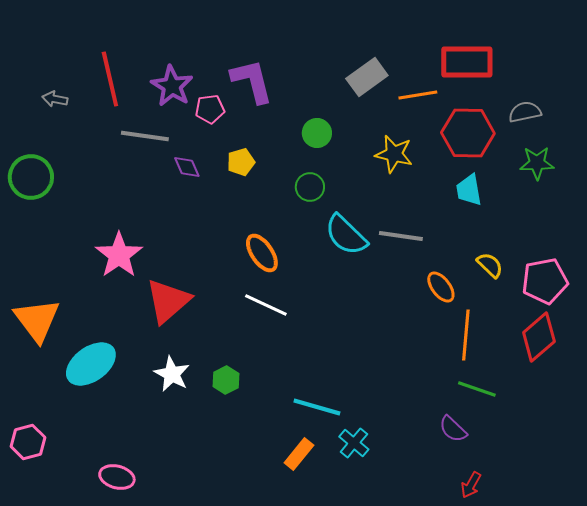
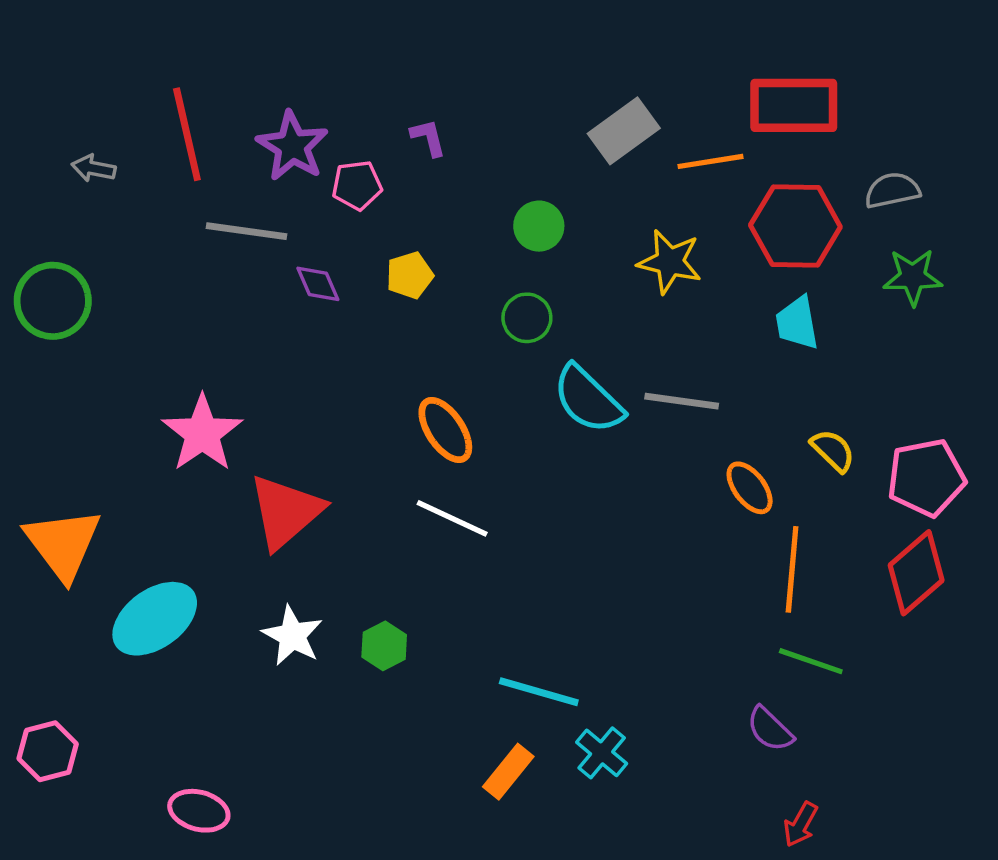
purple L-shape: (252, 81) -> (428, 138), size x0.5

